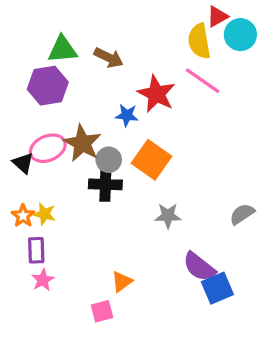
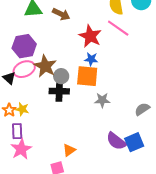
purple hexagon: (48, 86) -> (24, 46), moved
blue star: (127, 115) -> (91, 59), moved
orange square: (151, 160) -> (87, 76), turned -30
gray star: (168, 216) -> (102, 100), moved
pink star: (43, 280) -> (21, 149), size x1.5
blue square: (217, 288) -> (134, 142), moved

